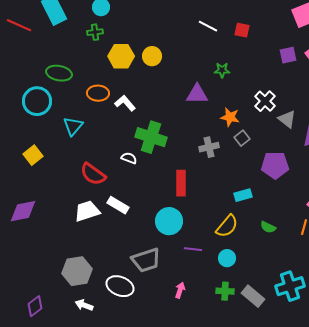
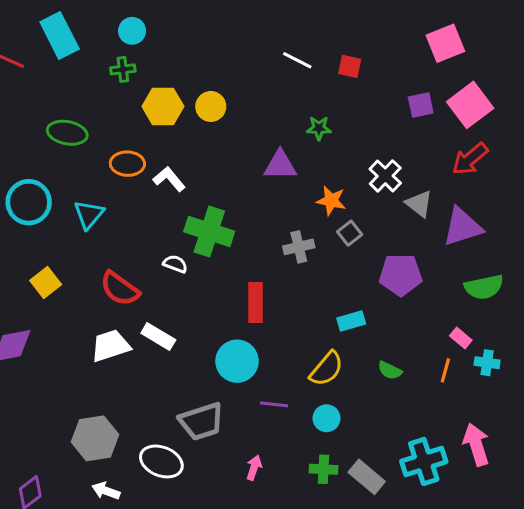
cyan circle: (37, 101) -> (29, 202), moved
yellow square: (33, 155) -> (46, 282), moved

